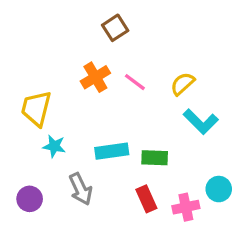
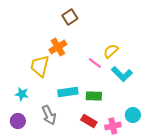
pink line: (135, 82) -> (95, 63), moved
yellow trapezoid: (36, 108) -> (40, 66), moved
cyan star: (54, 146) -> (22, 94), moved
red rectangle: (146, 199) -> (89, 121), turned -35

